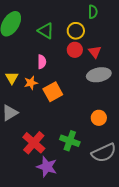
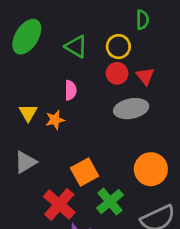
gray ellipse: (99, 75) -> (131, 109), moved
orange square: (53, 92) -> (85, 172), moved
orange circle: (99, 118) -> (151, 169), size x1.5
green cross: (70, 141) -> (110, 202), turned 30

